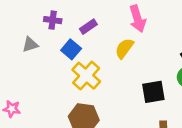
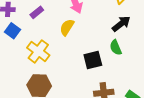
blue square: (71, 49) -> (13, 31), moved

